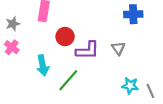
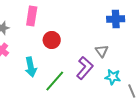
purple L-shape: (87, 50) -> (85, 68), moved, turned -50
cyan star: (130, 86) -> (113, 77), moved

